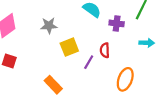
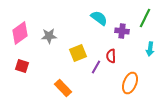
gray star: (49, 26) -> (49, 36), moved
cyan arrow: (147, 43) -> (150, 49), turned 96

